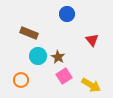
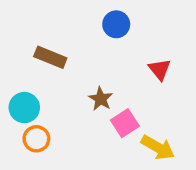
cyan circle: (38, 56) -> (24, 108), moved
pink square: (64, 76) -> (125, 123), moved

